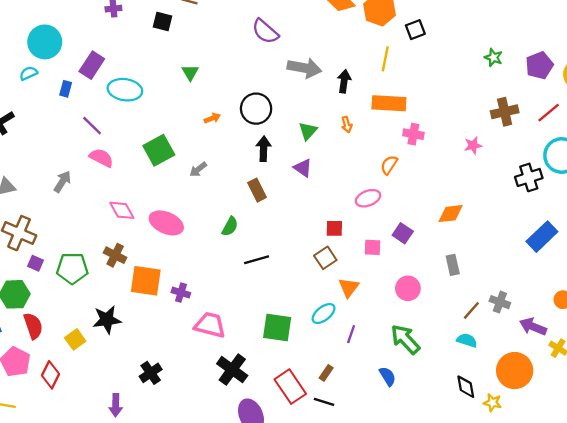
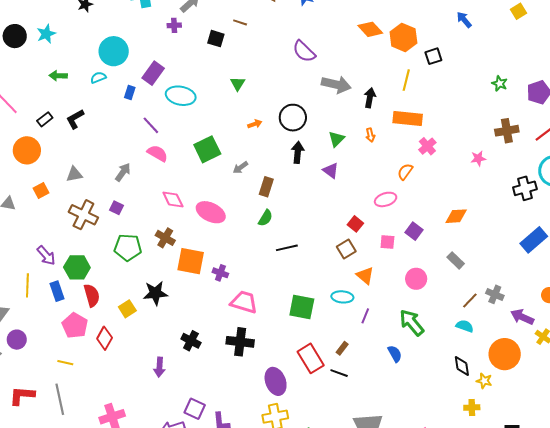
pink cross: (413, 134) -> (427, 146), turned 36
brown rectangle: (257, 190) -> (266, 187), moved, turned 42
red square: (334, 228) -> (355, 224), turned 35
purple square: (35, 263) -> (117, 208), moved
gray rectangle: (453, 265) -> (456, 260), turned -36
orange triangle: (349, 287) -> (365, 276), turned -30
cyan ellipse: (324, 314) -> (342, 297), turned 40
black cross: (232, 370) -> (240, 342), moved, turned -32
black cross: (151, 373) -> (191, 341), turned -30

